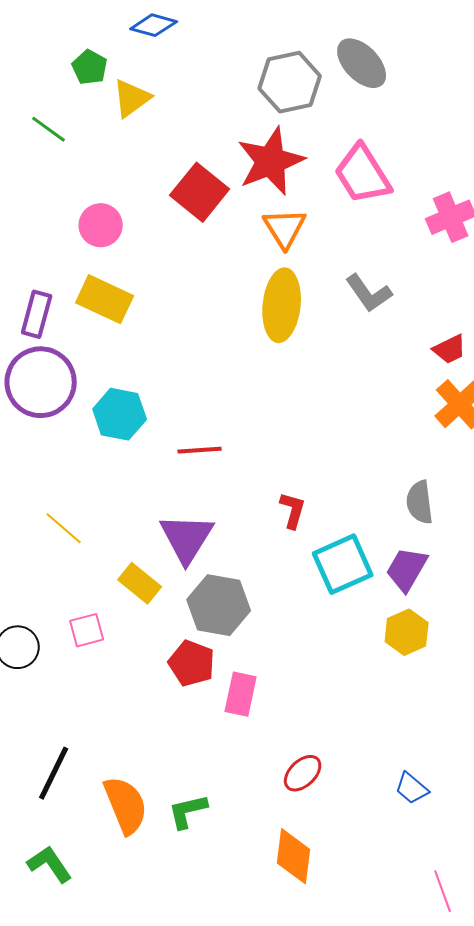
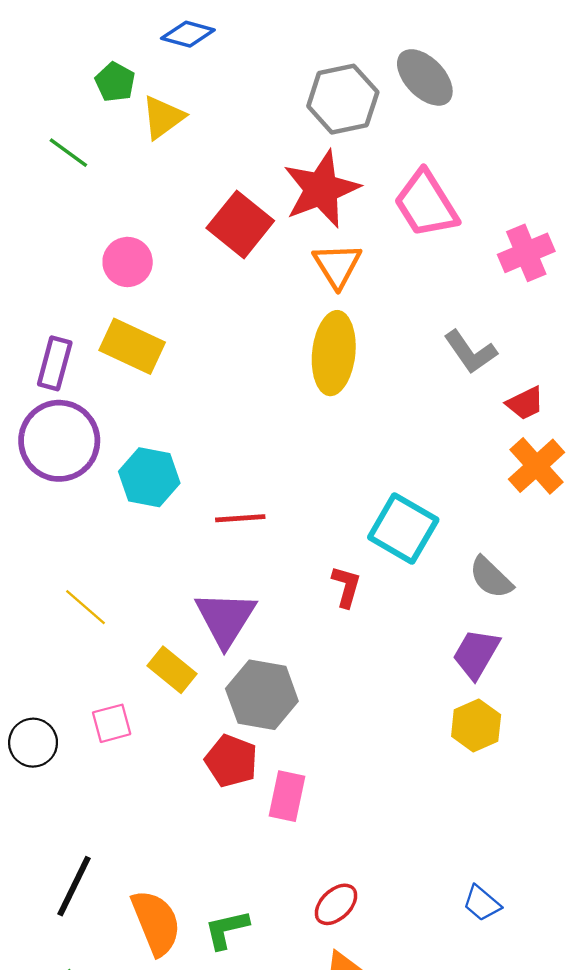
gray L-shape: (369, 293) -> (470, 352), moved
gray semicircle: (420, 502) -> (491, 577), turned -39
cyan square: (343, 564) -> (403, 528), moved, turned -36
red ellipse: (303, 773) -> (336, 904), moved

